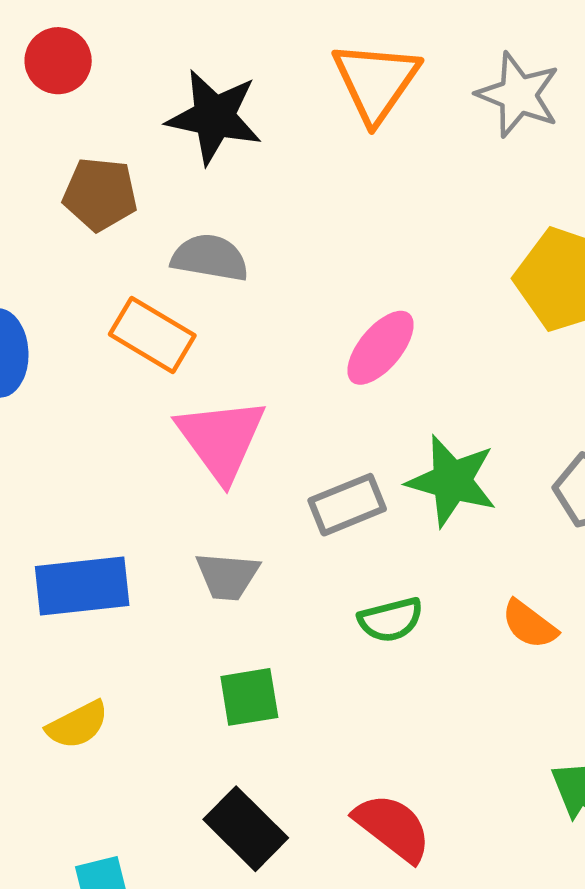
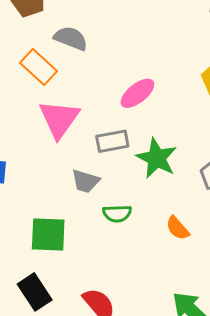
gray rectangle: (347, 505) -> (112, 141), moved
gray trapezoid: (228, 576) -> (86, 181), moved
green square: (249, 697) -> (48, 235), size x1.4

